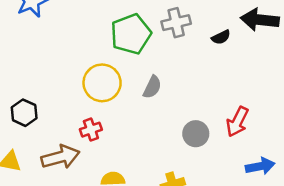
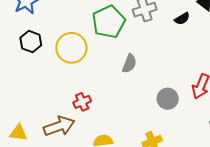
yellow circle: (102, 83) -> (71, 48), moved
black hexagon: (24, 113) -> (31, 42), moved

